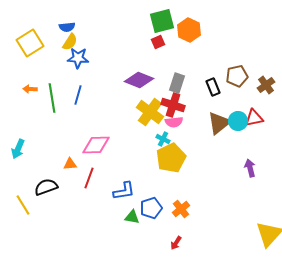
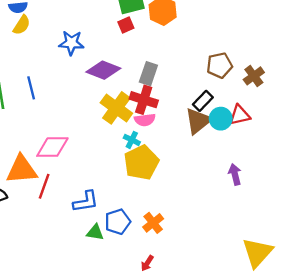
blue star: (78, 58) -> (71, 43), moved
black rectangle: (213, 87) -> (203, 101), moved, turned 66
blue line: (78, 95) -> (31, 88), turned -30
orange triangle: (70, 164) -> (22, 170), size x2.0

